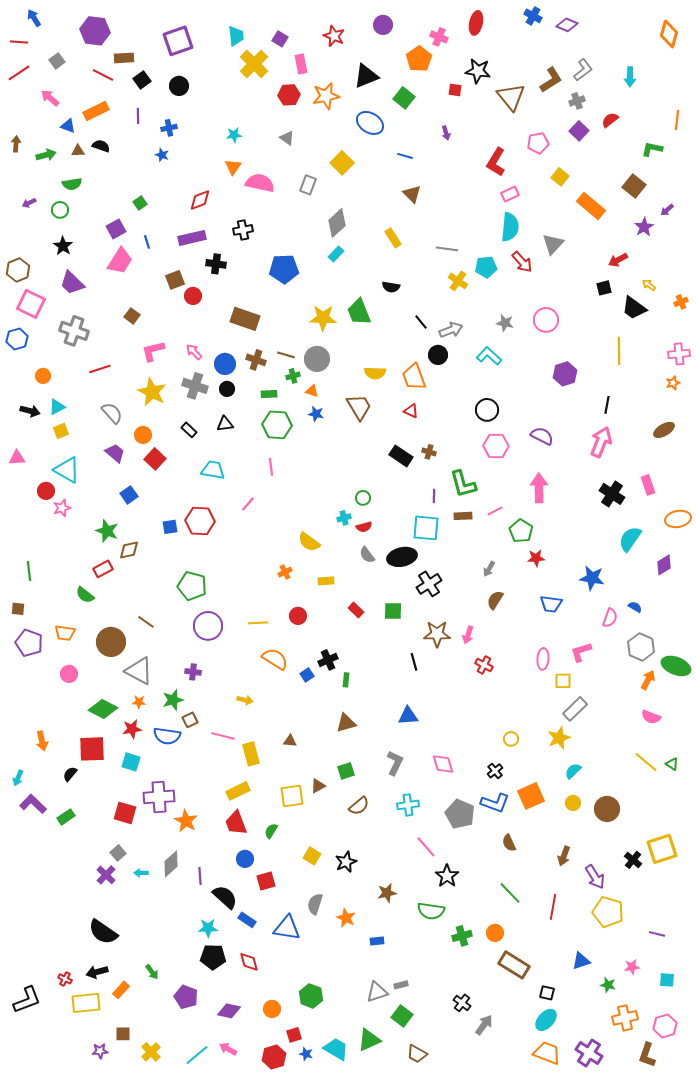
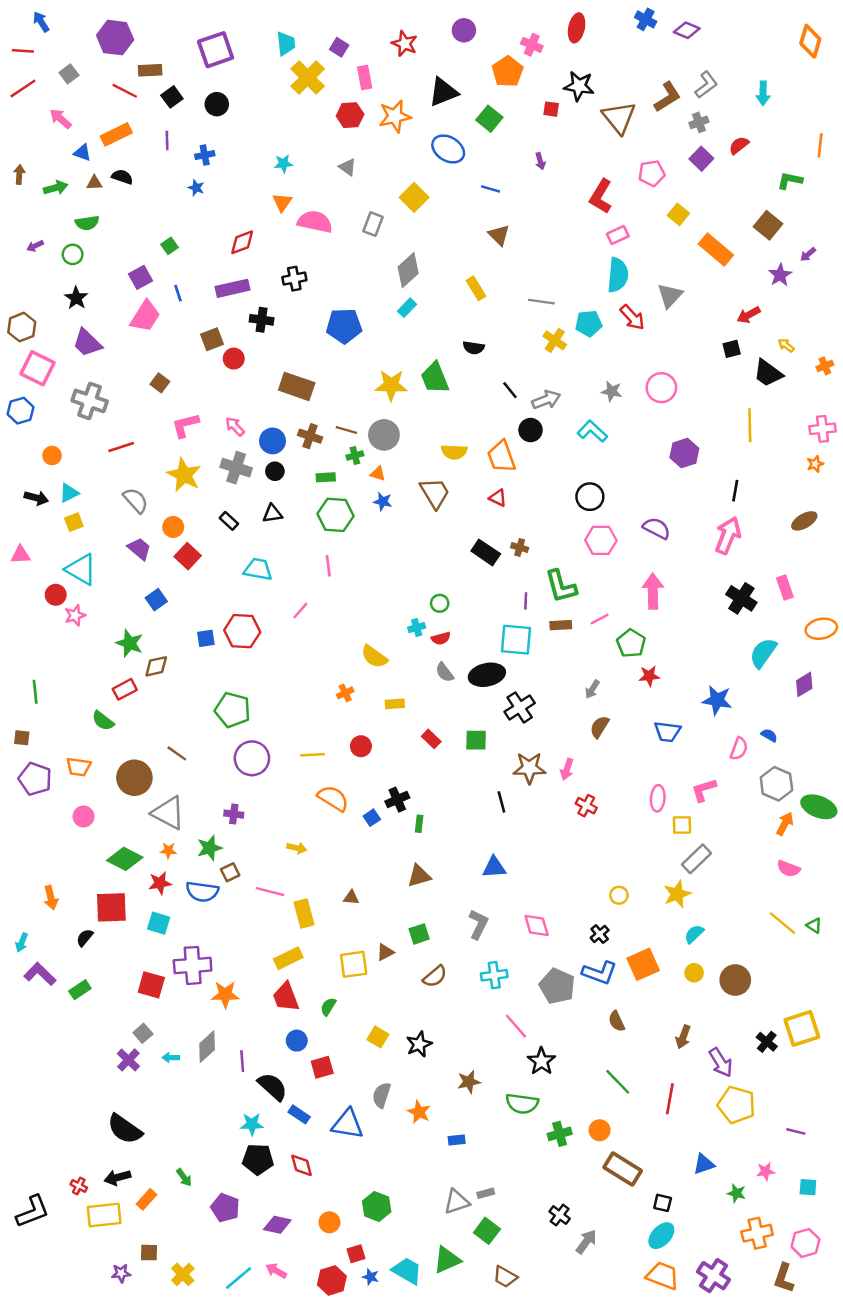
orange star: (186, 821) -> (225, 995), turned -30

